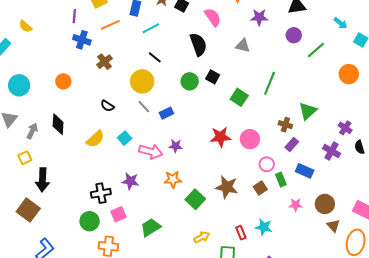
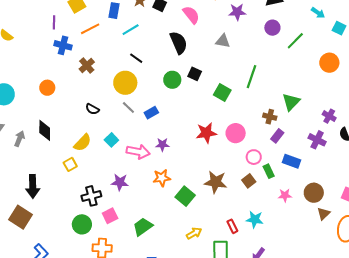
yellow square: (25, 158) -> (70, 164), moved
brown triangle: (333, 226) -> (324, 214), turned 32

